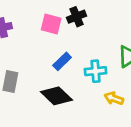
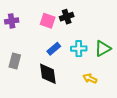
cyan cross: (96, 71) -> (79, 49), moved
black diamond: (56, 96) -> (48, 74), turned 35

